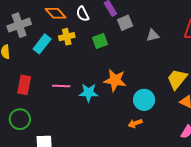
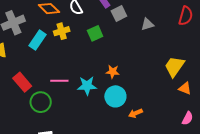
orange star: (115, 80) -> (113, 72), size x0.6
red rectangle: (24, 85) -> (22, 82), turned -48
cyan circle: (144, 100) -> (115, 96), moved
green circle: (20, 119) -> (41, 102), moved

